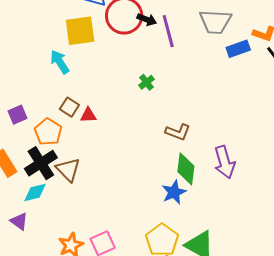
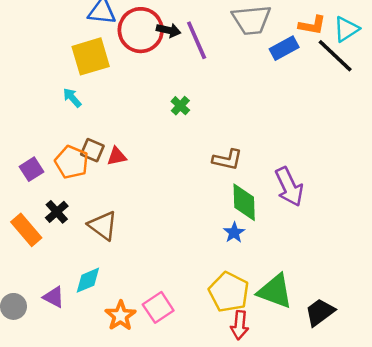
cyan arrow: (60, 62) -> (72, 98), size x0.7
orange pentagon: (48, 132) -> (72, 162), moved
black cross: (41, 163) -> (57, 212), moved, size x0.6
blue star: (174, 192) -> (234, 233), size x0.7
cyan diamond: (35, 193) -> (88, 280), moved

